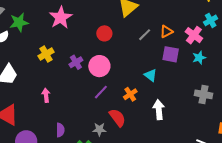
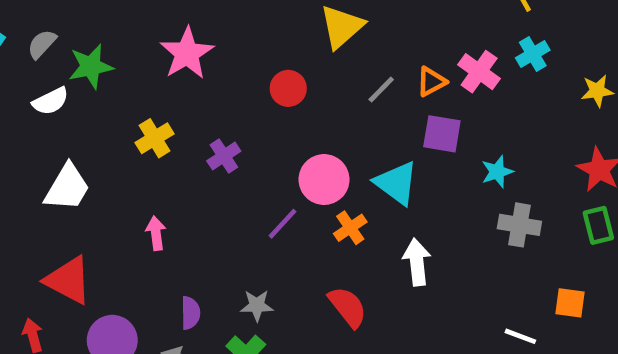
pink cross: (194, 35) -> (479, 72), moved
cyan star: (199, 58) -> (497, 172), moved
pink circle: (99, 66) -> (324, 180), moved
cyan triangle: (151, 75) -> (396, 183), size x1.5
red semicircle: (117, 118) -> (348, 307), moved
gray star: (99, 129) -> (257, 305), moved

